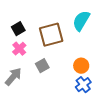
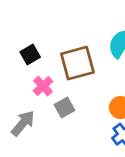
pink cross: (19, 49) -> (43, 86), moved

